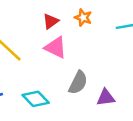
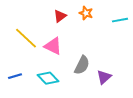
pink triangle: (56, 48) -> (53, 46), moved
purple triangle: (106, 98) -> (104, 77), turned -35

